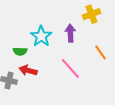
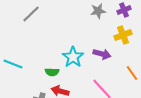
purple arrow: (70, 33) -> (102, 54), turned 108

